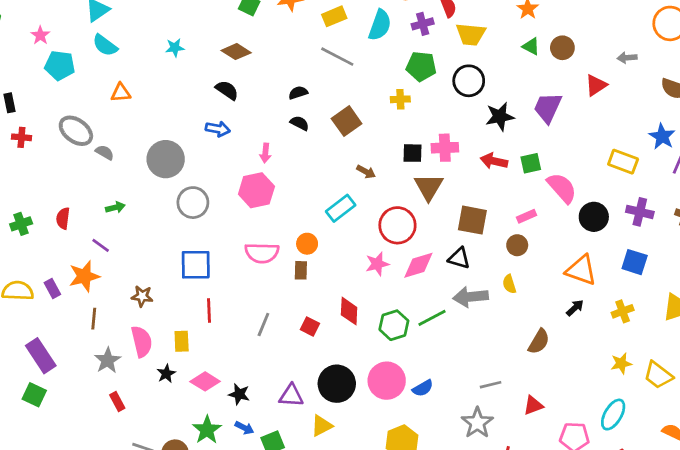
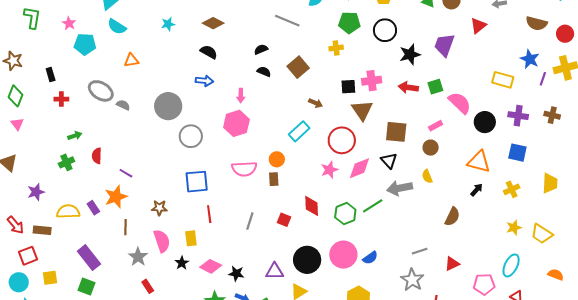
green arrow: (115, 207) -> (75, 136), moved
black triangle: (459, 258) -> (389, 161), turned 36

